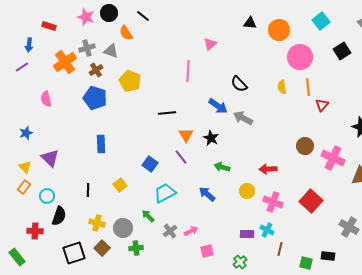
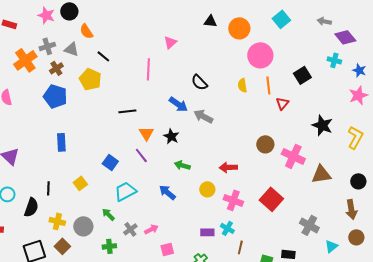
black line: (143, 16) -> (103, 56), moved
black square: (342, 51) -> (302, 75), moved
black semicircle: (59, 216) -> (31, 207), moved
green cross: (136, 248) -> (109, 246), moved

